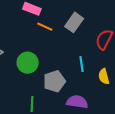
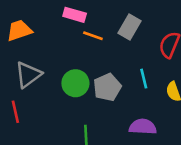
gray pentagon: (54, 81) -> (107, 87), moved

